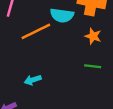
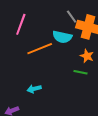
green line: (93, 66) -> (81, 72), moved

